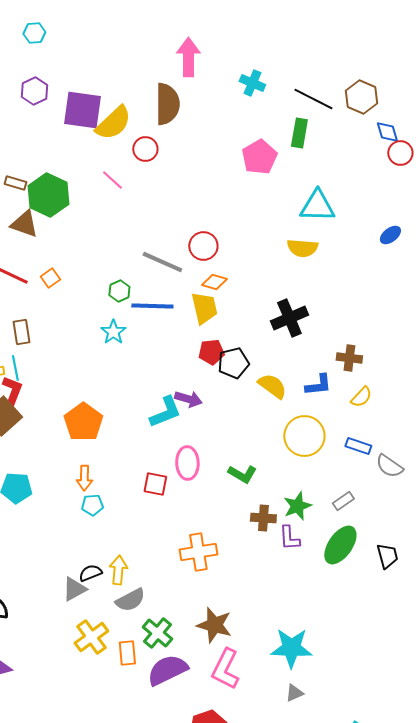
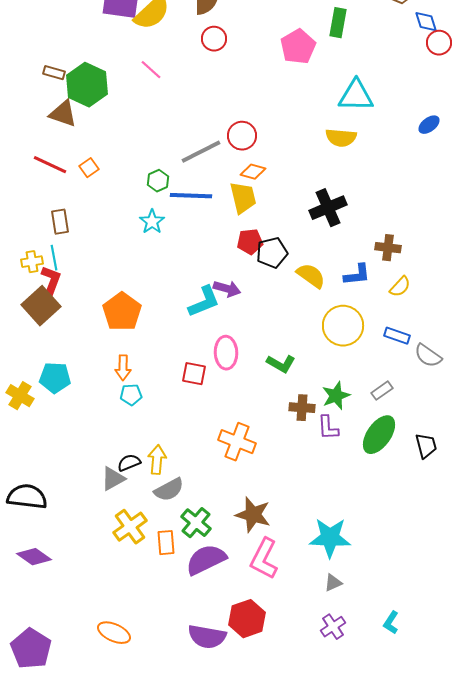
red circle: (145, 149) -> (214, 39), moved
gray line: (162, 262) -> (201, 152), turned -51
orange cross: (198, 552) -> (237, 442), turned 30

